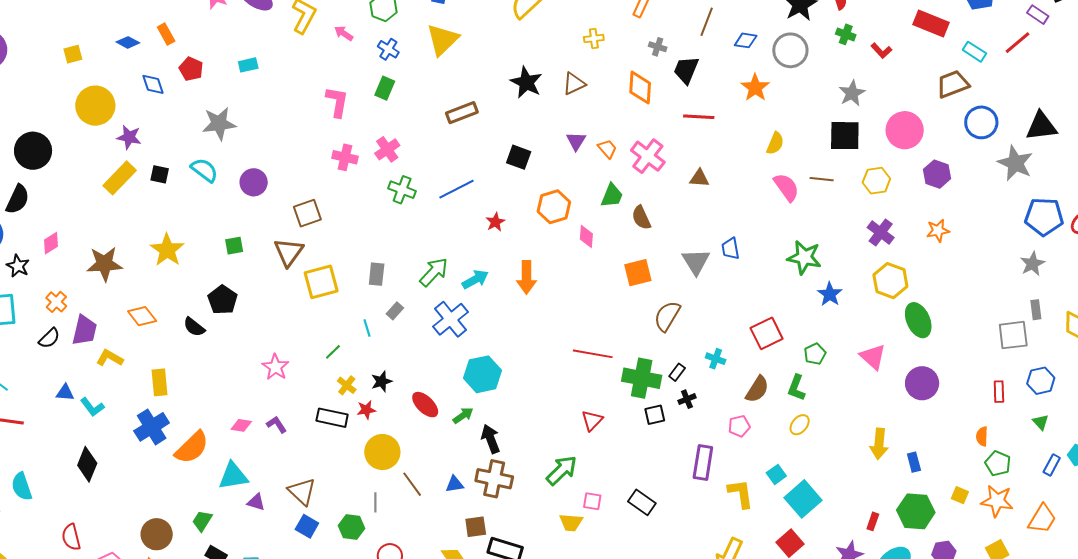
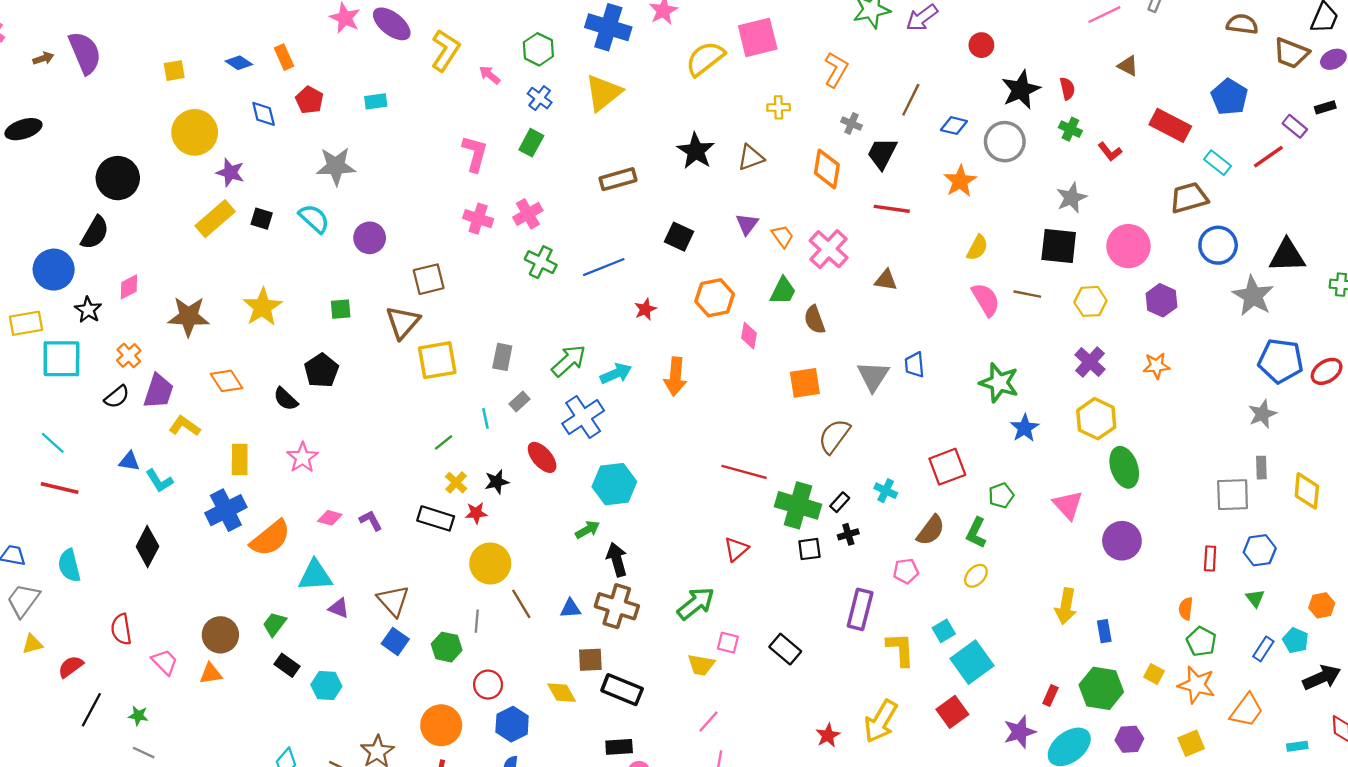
pink star: (275, 367) -> (302, 457), moved
red ellipse: (425, 405) -> (542, 457), moved

